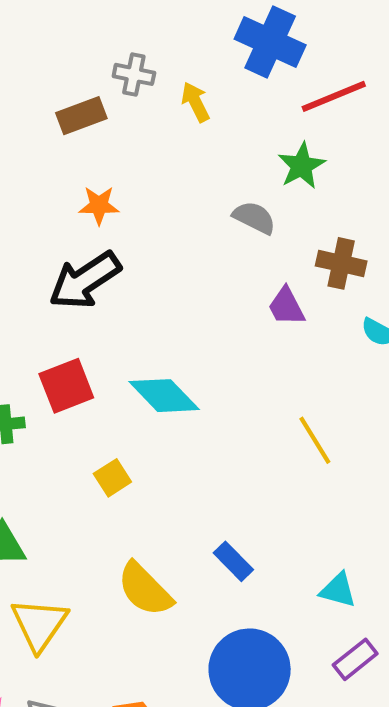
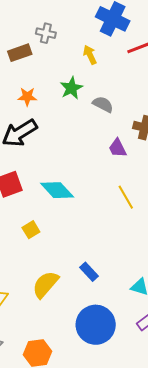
yellow arrow: (196, 102) -> (90, 55), moved
green star: (301, 166) -> (71, 88), moved
yellow line: (315, 440) -> (126, 197), moved
yellow semicircle: (145, 589) -> (45, 284), turned 84

